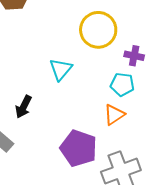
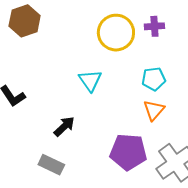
purple cross: (134, 56) -> (154, 26), moved
black arrow: (24, 107) -> (64, 126), turned -145

